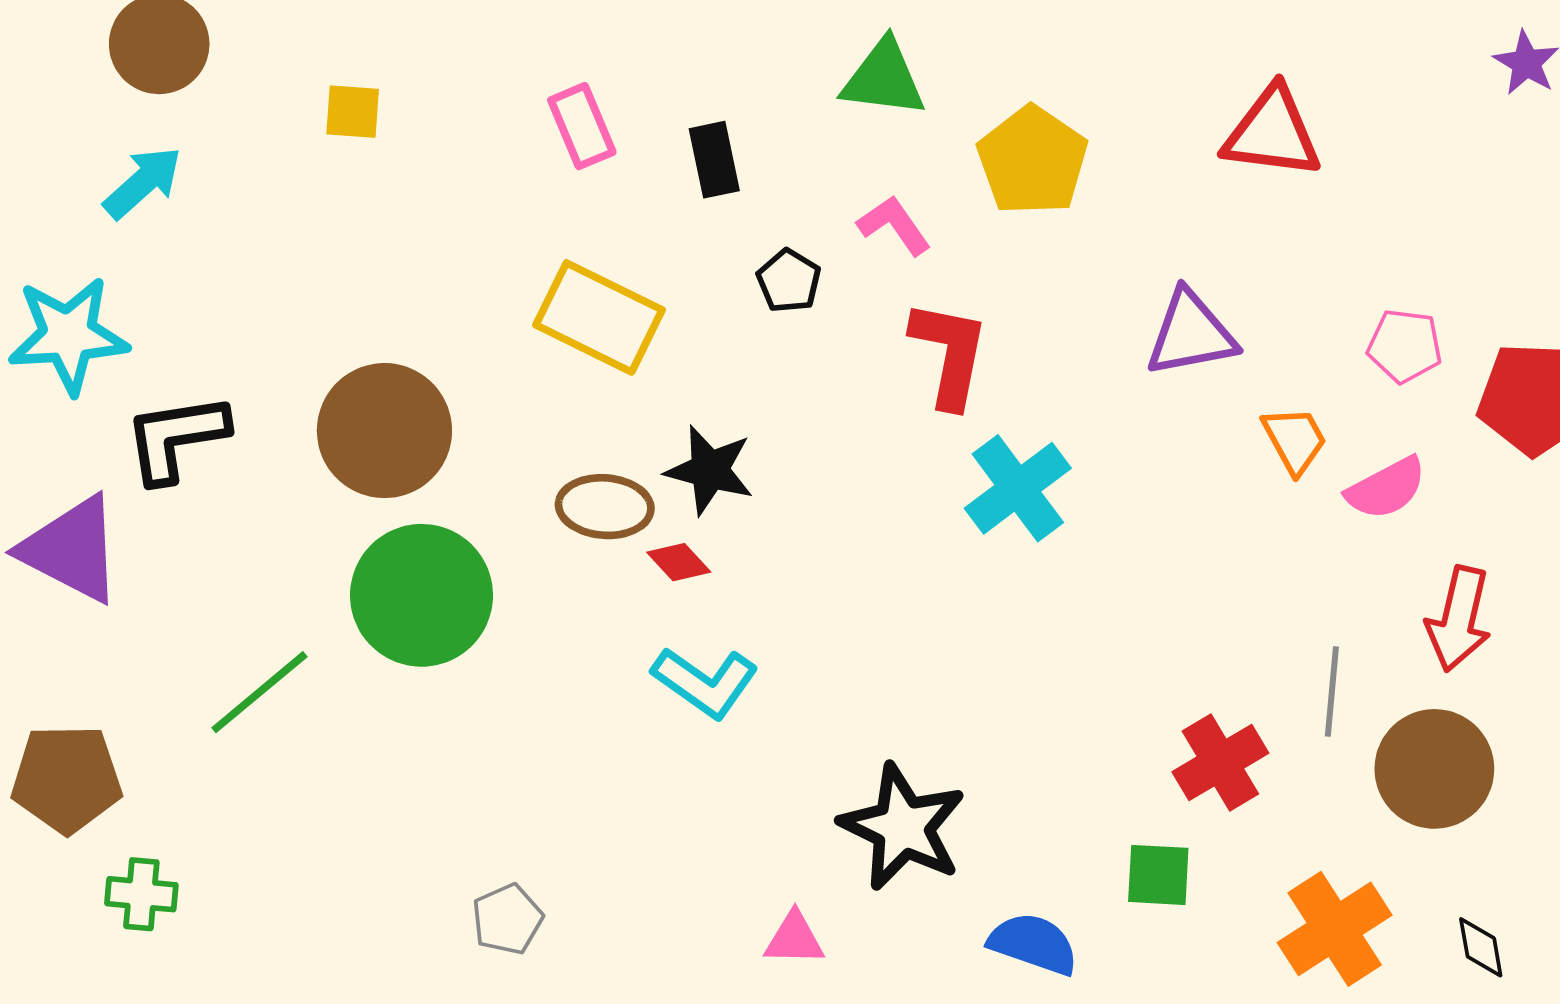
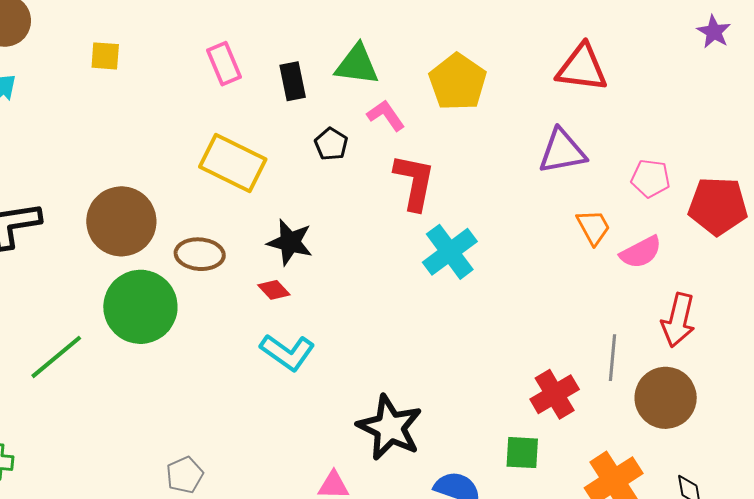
green triangle: (884, 78) -> (357, 65), moved
purple triangle: (1191, 334) -> (562, 151), moved
brown ellipse: (605, 507) -> (200, 254), moved

